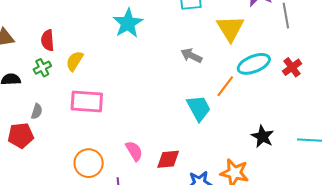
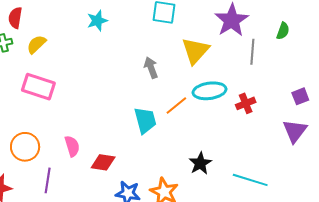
cyan star: (128, 23) -> (97, 21), size x0.7
gray arrow: (191, 56) -> (151, 68), turned 30

